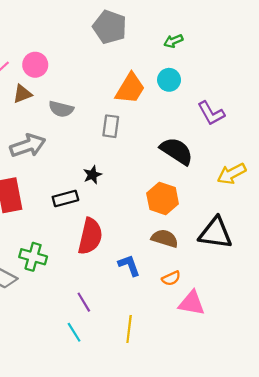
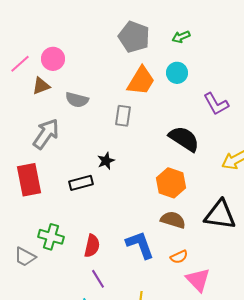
gray pentagon: (110, 27) -> (134, 37), moved
gray arrow: (28, 146) -> (46, 134), turned -36
red semicircle: (90, 236) -> (92, 246), moved, size x0.7
blue L-shape: (129, 265) -> (140, 245), size x1.4
pink triangle: (192, 303) -> (198, 280), turned 36

